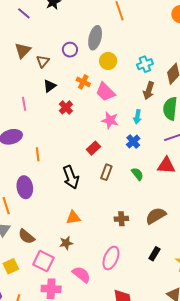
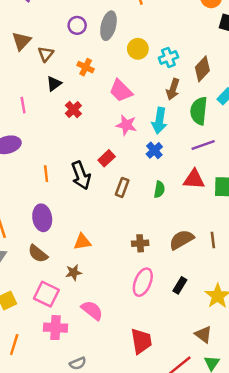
purple circle: (70, 50) -> (77, 25), moved
yellow circle: (108, 61) -> (138, 49), moved
orange cross: (83, 82) -> (86, 67), moved
cyan arrow: (137, 117) -> (159, 121), size x1.5
orange line: (38, 154) -> (46, 174), moved
green semicircle: (137, 174) -> (159, 189), turned 48
black arrow: (71, 177) -> (81, 175), moved
purple ellipse: (25, 187) -> (42, 218), moved
brown semicircle: (26, 237) -> (38, 254), moved
pink ellipse: (111, 258) -> (143, 282), moved

